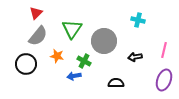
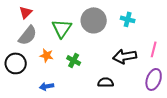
gray circle: (104, 41) -> (94, 20), moved
black arrow: (135, 57) -> (125, 56), size x1.6
blue arrow: (74, 76) -> (47, 86), moved

